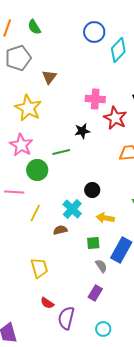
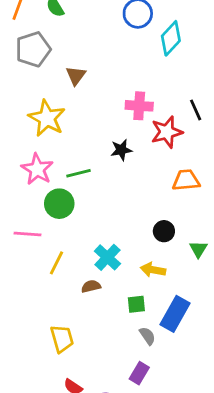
red star: (115, 118) -> (167, 132), turned 30
green line: (61, 152) -> (79, 173), moved
black circle: (92, 190) -> (164, 231), moved

